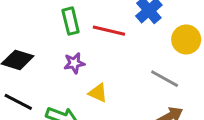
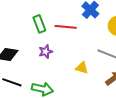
yellow triangle: (98, 93) -> (82, 68), moved

